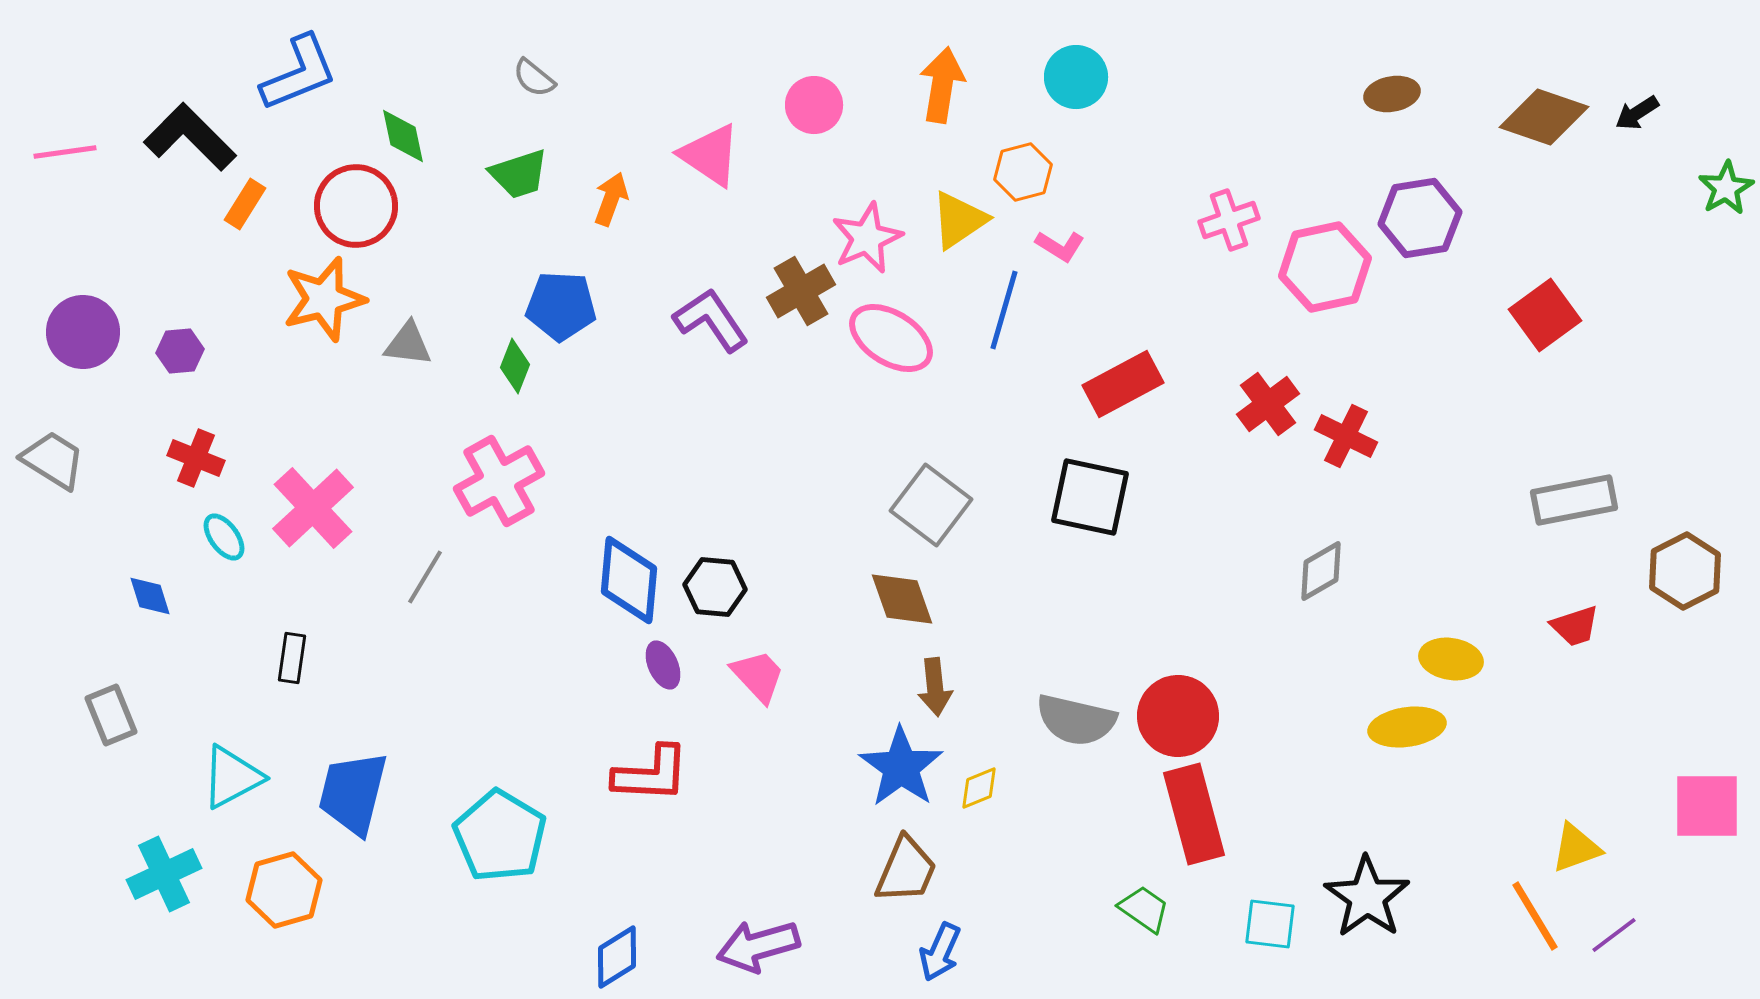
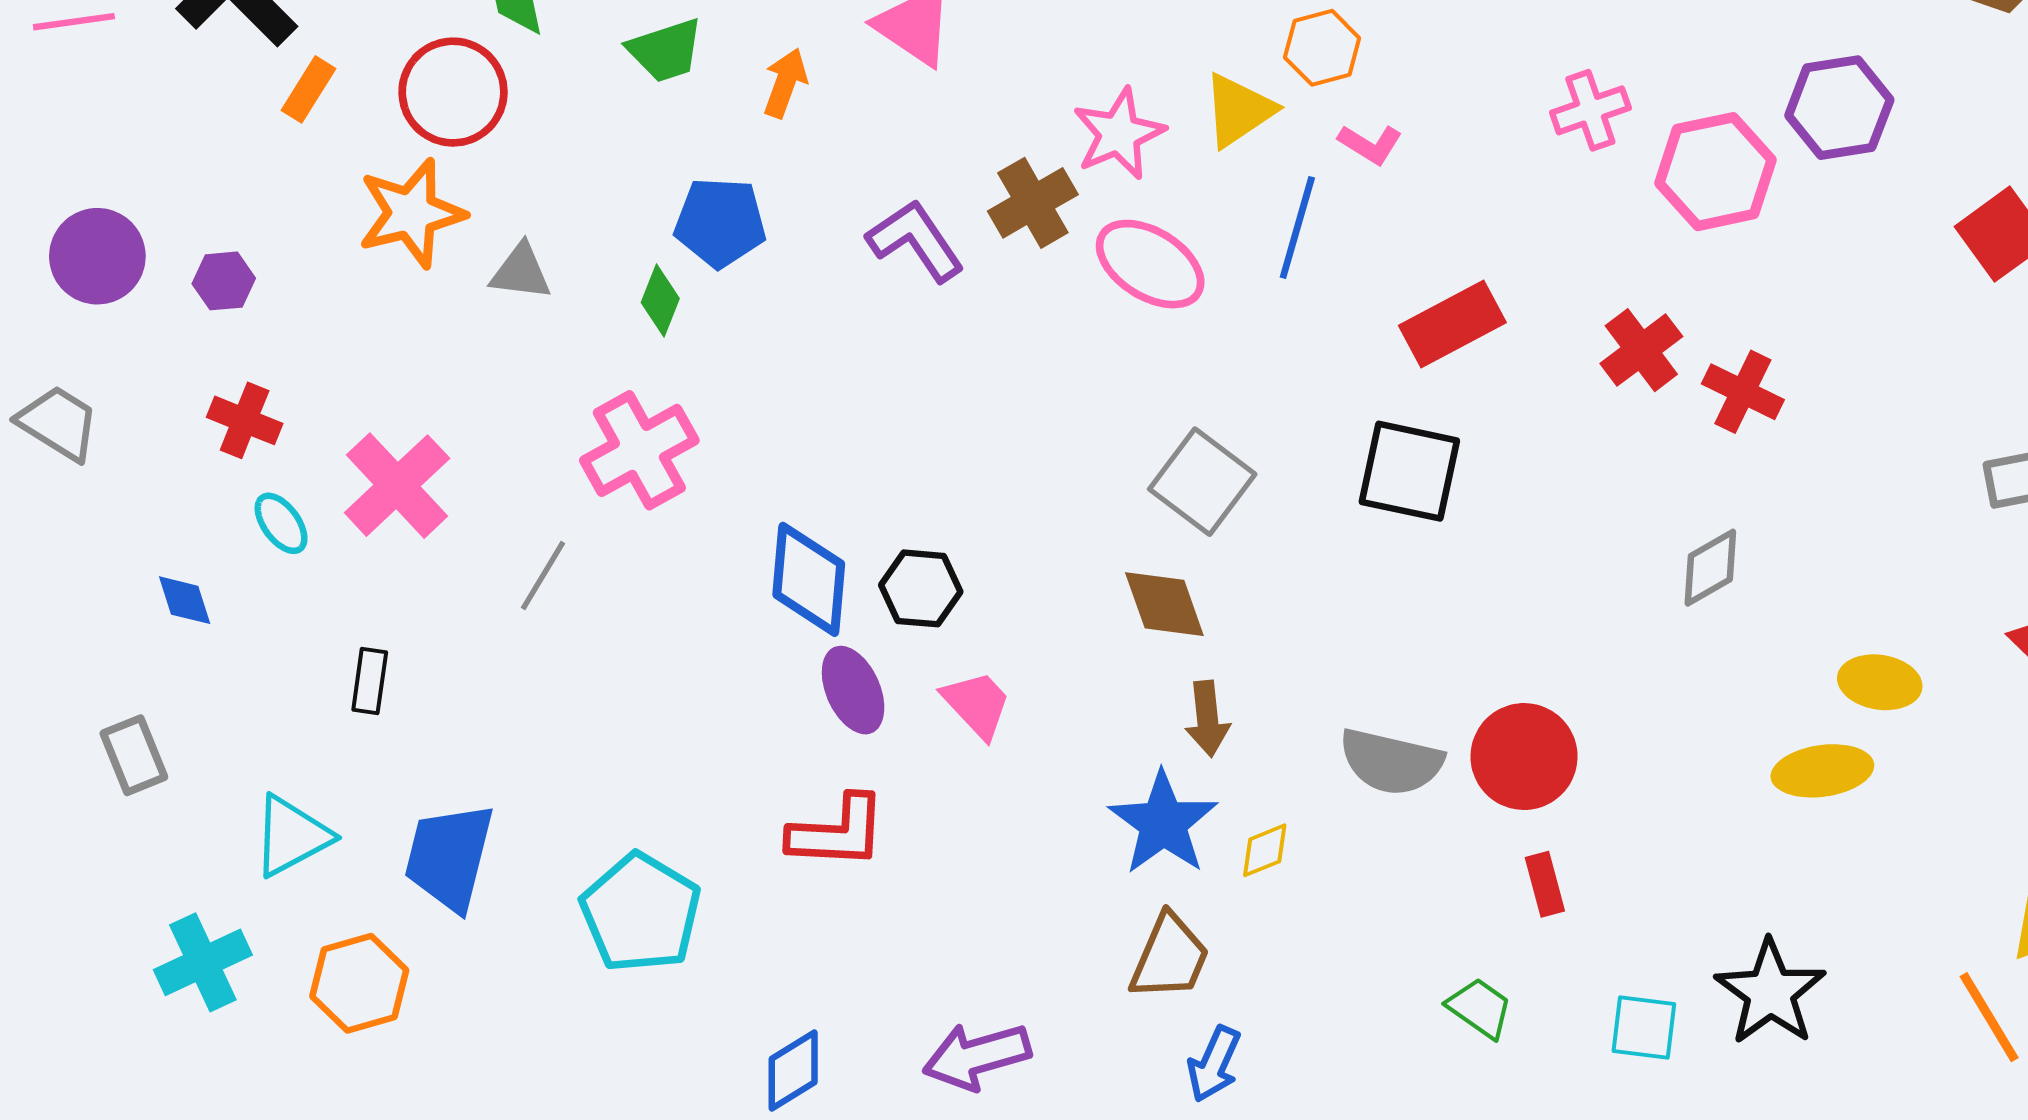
purple ellipse: (663, 665) -> (853, 690), size x1.4
red rectangle: (1194, 814) -> (1545, 884), size x0.5

